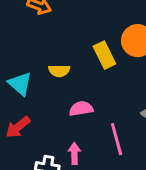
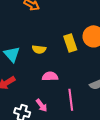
pink arrow: (74, 153) -> (42, 105), turned 136

